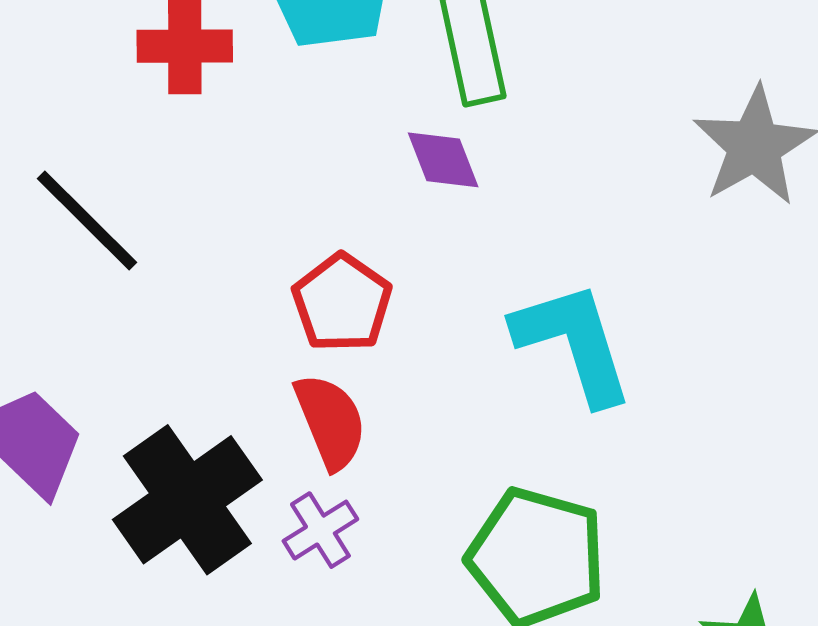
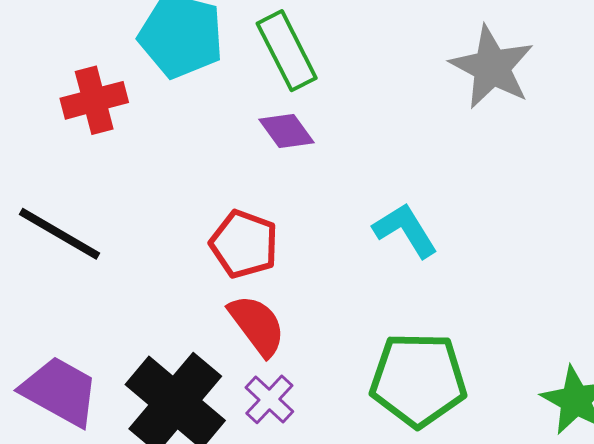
cyan L-shape: (573, 343) -> (405, 230), size x0.7

